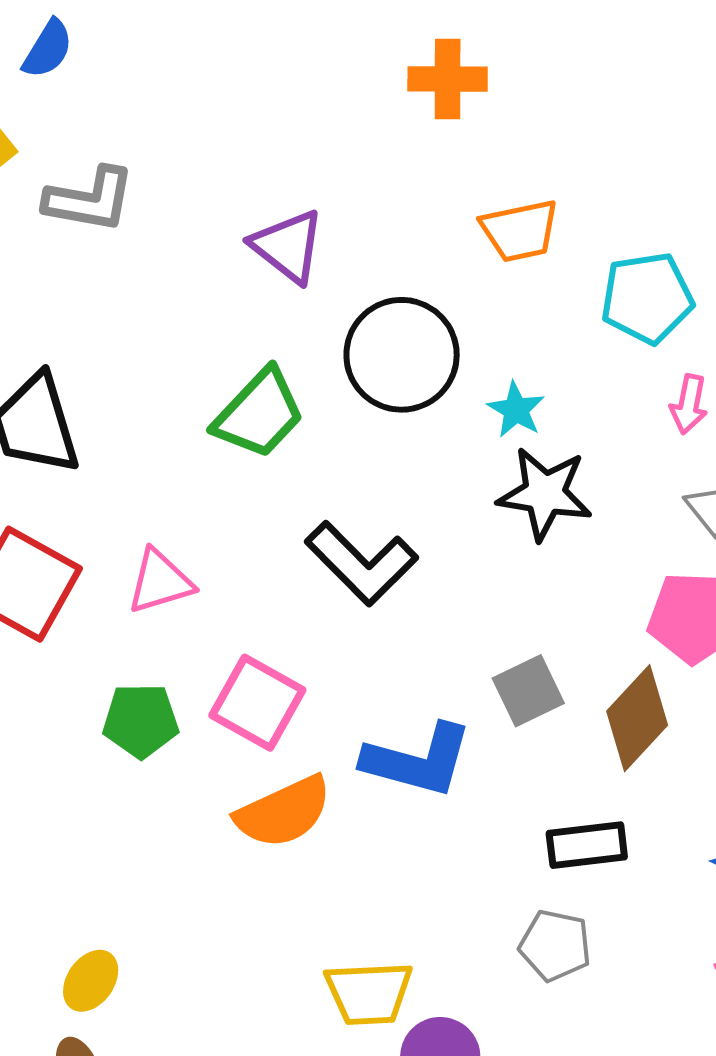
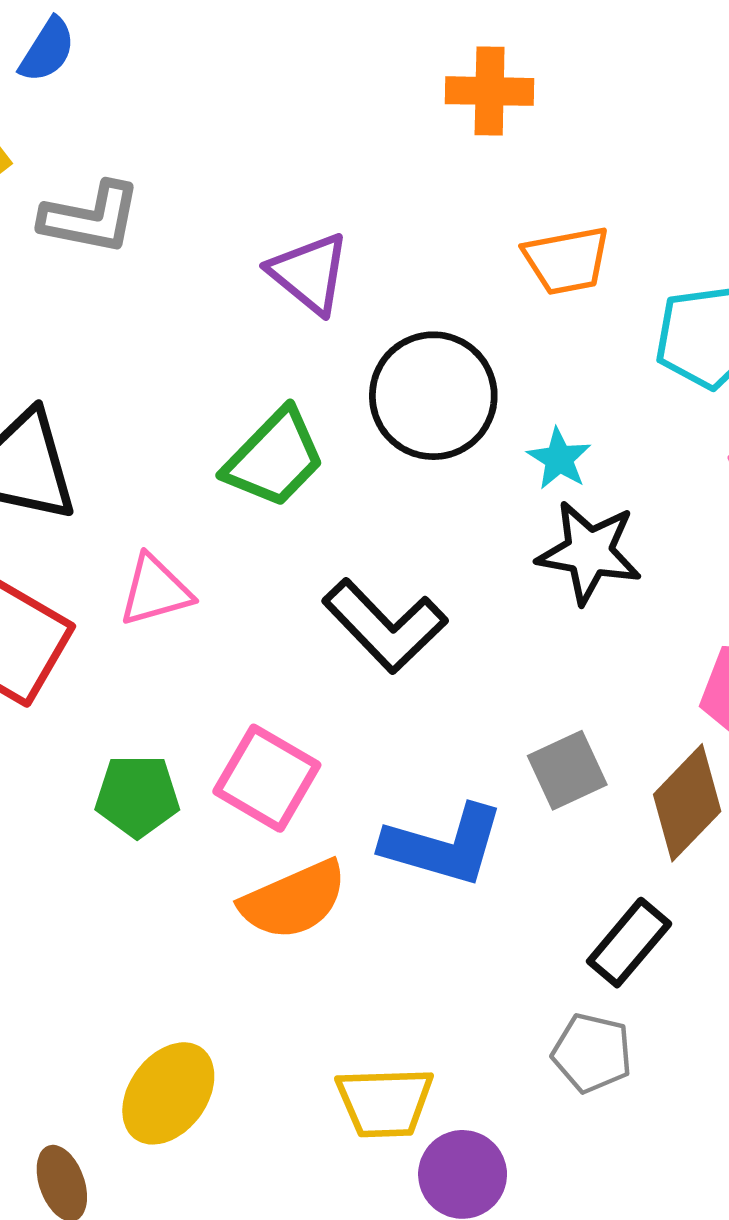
pink triangle: (160, 582) -> (155, 591), moved
black rectangle: (587, 845) -> (629, 943), turned -44
yellow ellipse: (91, 981) -> (168, 1093), moved, size x1.5

